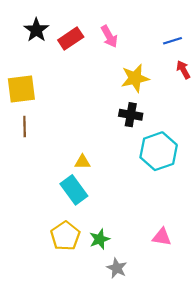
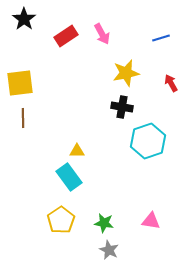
black star: (36, 30) -> (24, 19), moved
red arrow: (183, 70) -> (171, 83), moved
green star: (100, 239) -> (104, 223), moved, turned 30

